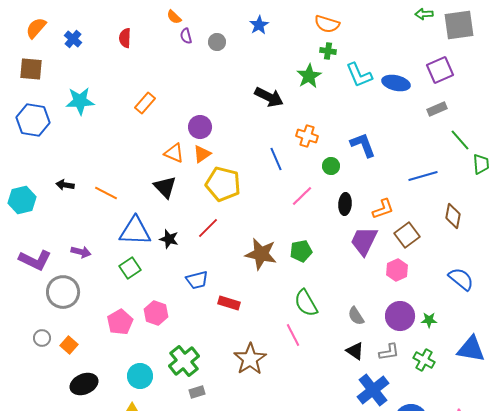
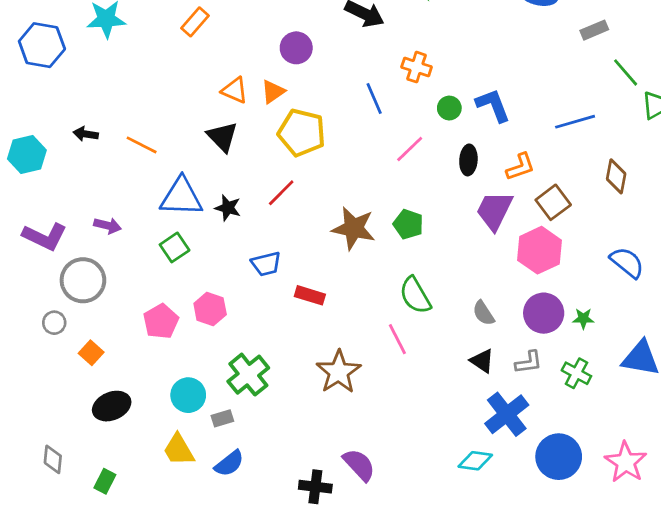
purple circle: (200, 127) -> (296, 48), moved
blue L-shape: (363, 145) -> (493, 105), moved
green pentagon: (301, 251) -> (408, 224), turned 30
pink hexagon: (397, 270) -> (540, 250), size x1.5
gray circle: (42, 338) -> (54, 323), moved
gray rectangle: (197, 392) -> (222, 418), moved

